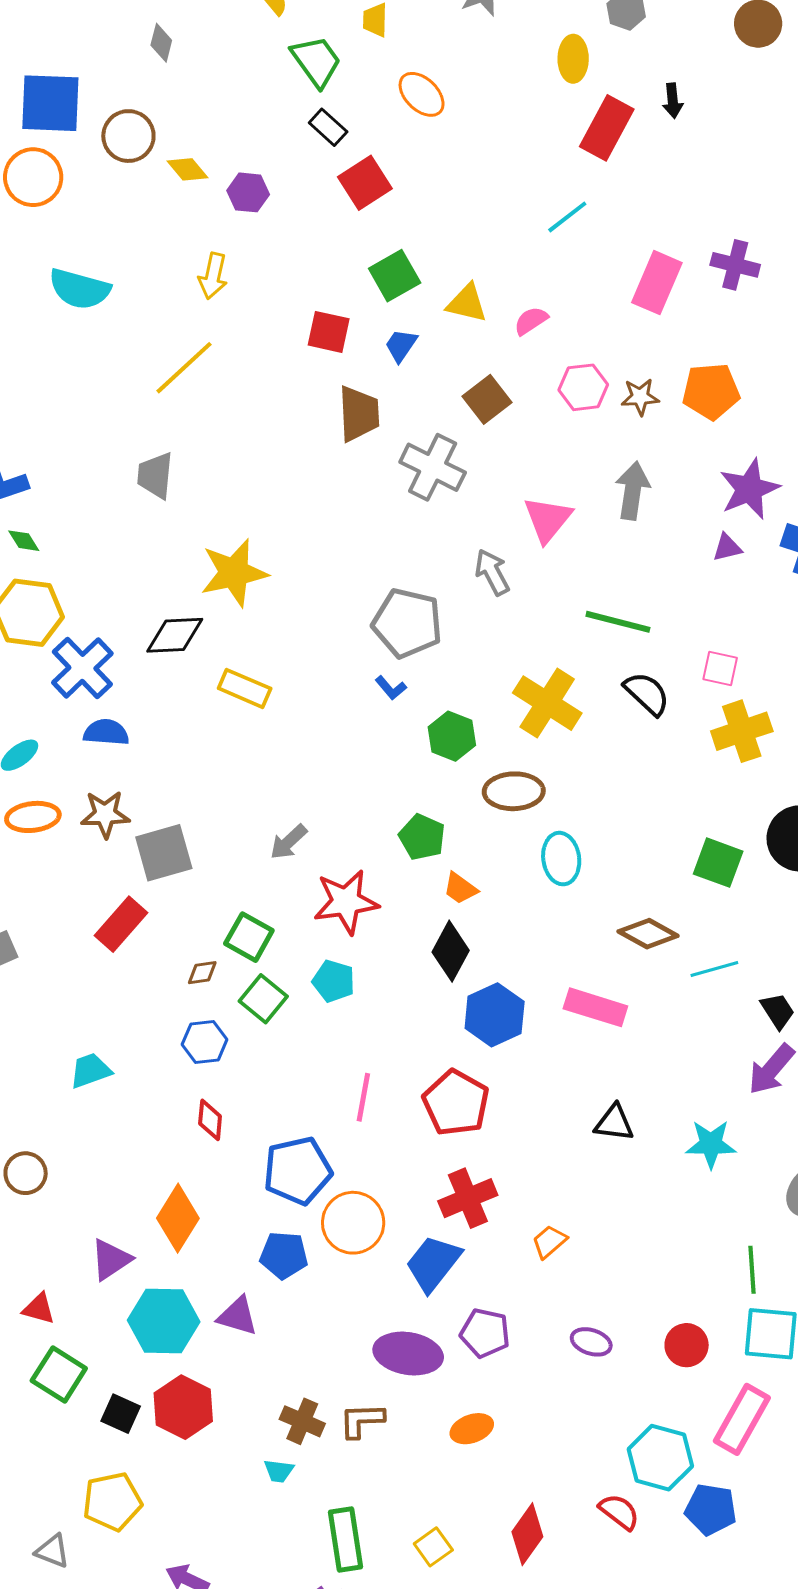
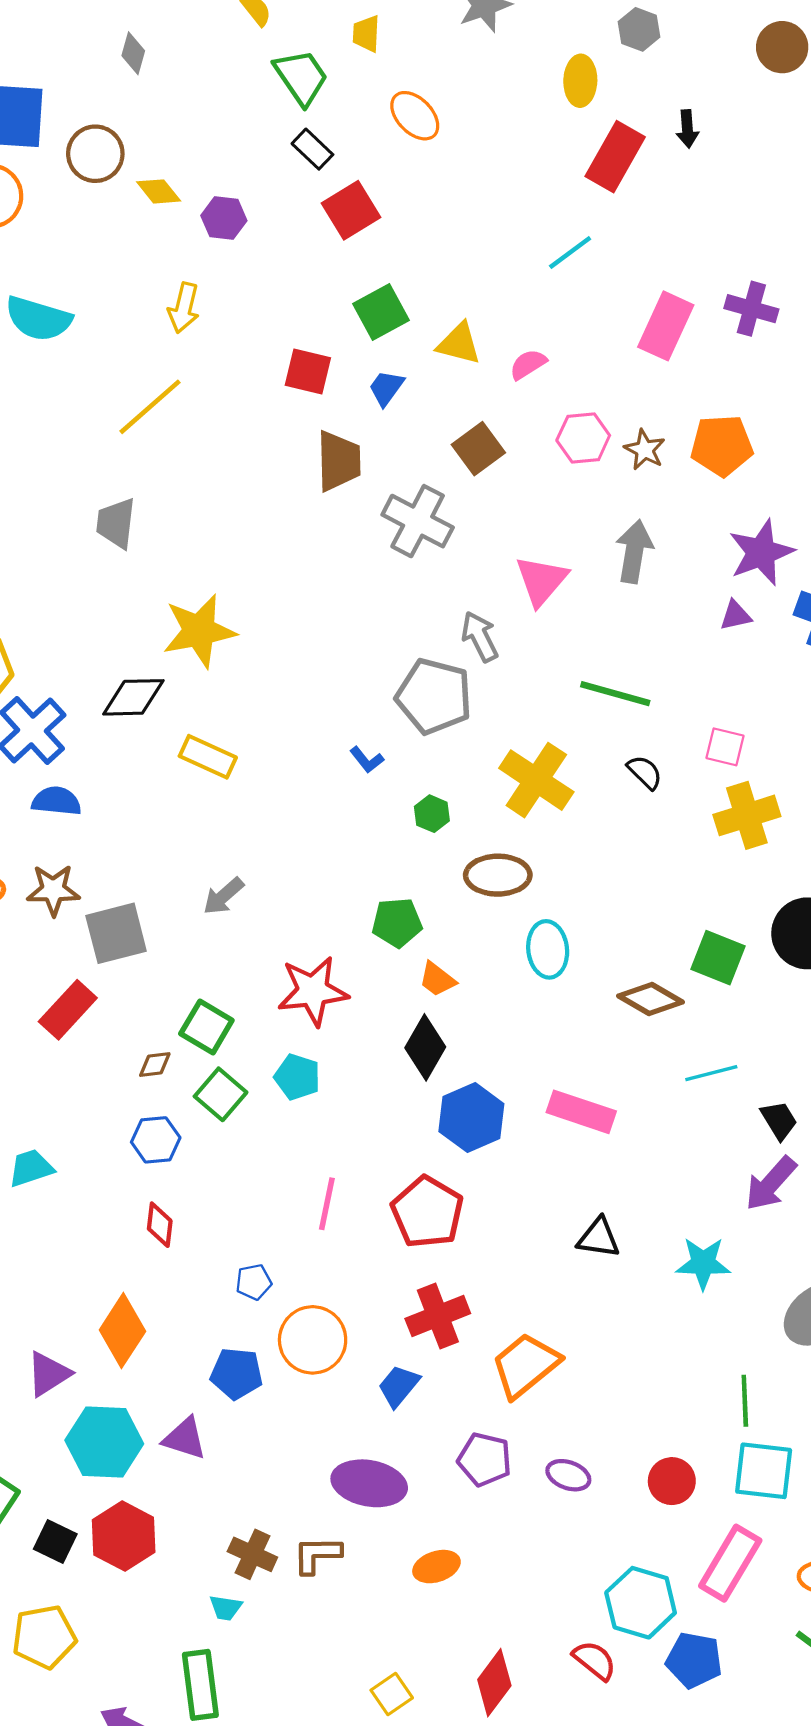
brown star: (640, 397) -> (645, 450), turned 30
gray pentagon: (407, 623) -> (434, 696), moved
black semicircle: (647, 694) -> (645, 772), size x0.7
green hexagon: (452, 736) -> (432, 814), size x0.7
green pentagon: (422, 837) -> (397, 923), turned -30
gray arrow: (289, 842) -> (223, 896), moved
brown diamond: (648, 934) -> (651, 999), moved
blue pentagon: (298, 1171) -> (254, 1282), size x0.5
orange trapezoid: (549, 1242) -> (525, 1365), size x1.8
blue trapezoid: (433, 1263) -> (399, 1386), size x0.7
purple pentagon: (485, 1333) -> (485, 1459), moved
green rectangle: (345, 1540) -> (200, 1685), moved

